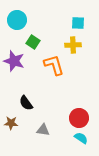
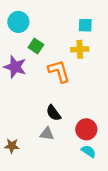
black semicircle: (26, 103) -> (53, 113), moved
brown star: (11, 123) -> (12, 146), moved
gray triangle: (43, 130) -> (47, 134), moved

